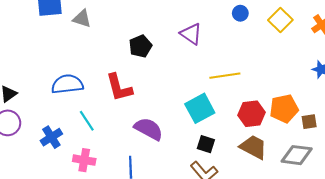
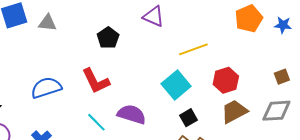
orange pentagon: (284, 109) -> (249, 19), moved
cyan line: (87, 121) -> (96, 122), moved
black square: (206, 144) -> (189, 118), turned -36
brown trapezoid: (253, 147) -> (234, 111), turned -44

